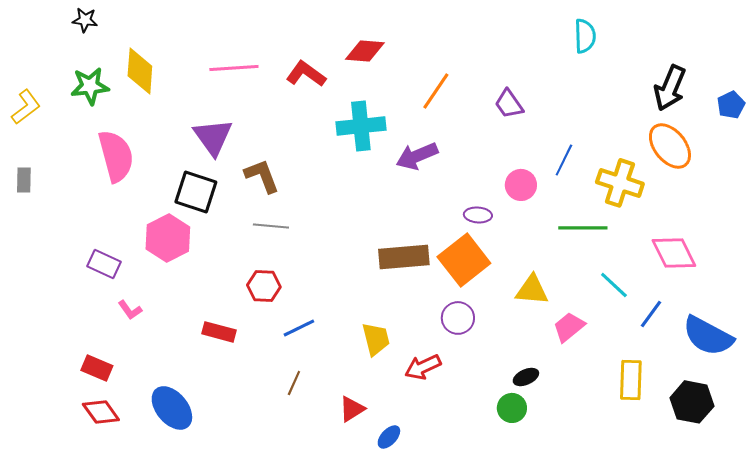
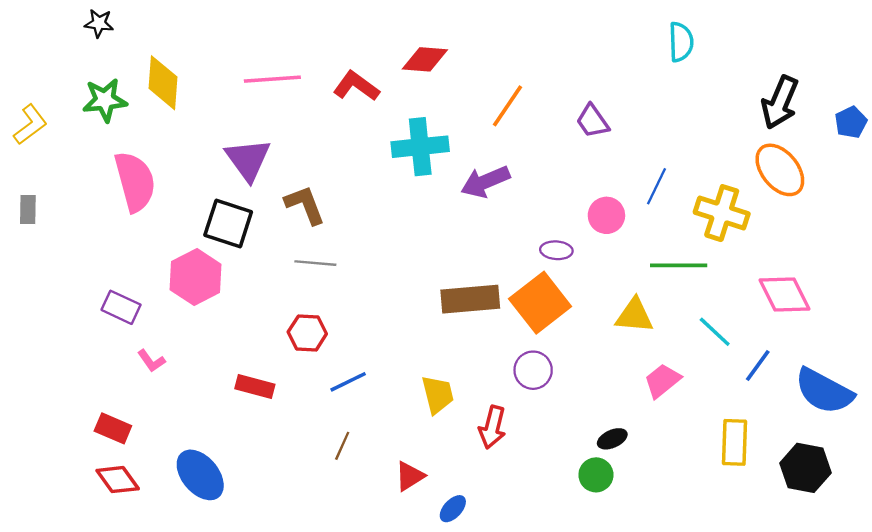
yellow triangle: (532, 290) -> (634, 315), moved
red arrow: (423, 367) -> (492, 427), turned -51

